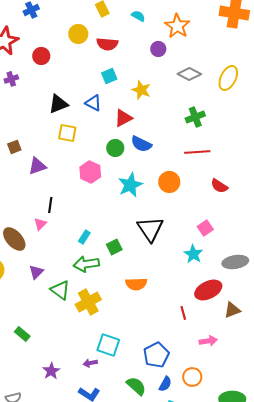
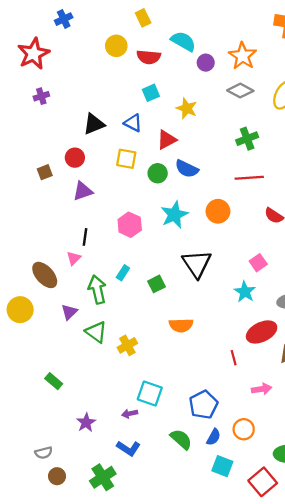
cyan semicircle: (138, 16) -> (183, 41), moved, size x1.6
orange star: (177, 26) -> (243, 56), moved
red circle: (41, 56) -> (75, 158), moved
yellow square: (67, 133) -> (126, 159), moved
purple triangle: (37, 166) -> (83, 191), moved
pink hexagon: (90, 172) -> (130, 225), moved
green arrow: (86, 264) -> (97, 290), moved, turned 85
yellow cross: (88, 302) -> (127, 345), size x0.7

